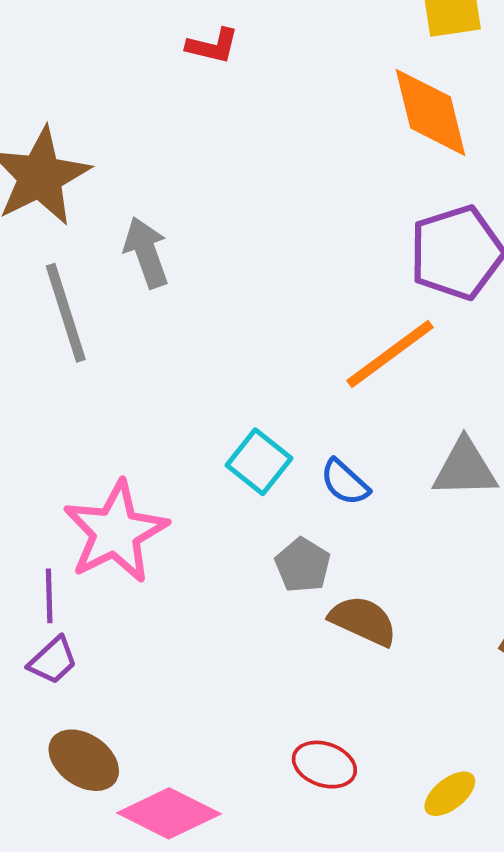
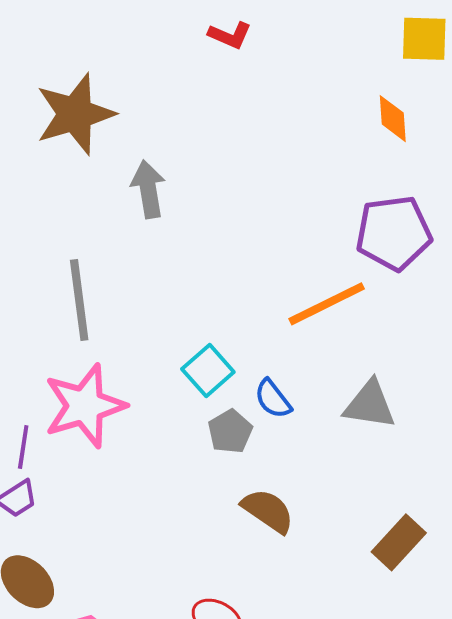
orange diamond: (431, 112) -> (393, 119), size x0.6
gray line: (66, 313) -> (79, 300), moved
gray pentagon: (303, 565) -> (230, 432), moved

